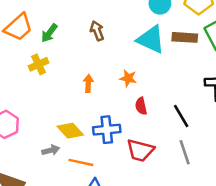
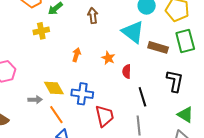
brown rectangle: (185, 37) -> (158, 47), moved
red semicircle: (141, 106) -> (127, 72), moved
red trapezoid: (140, 150) -> (105, 116), turned -130
orange line: (81, 162) -> (56, 115), turned 30

